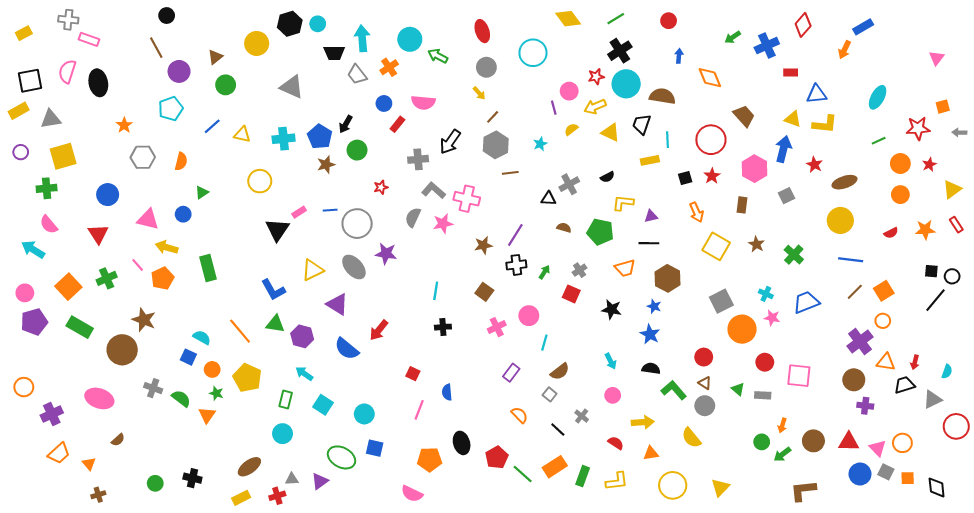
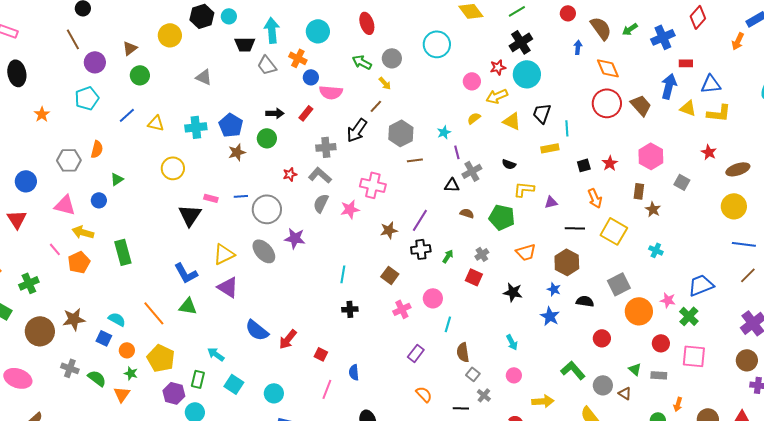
red ellipse: (482, 31) -> (367, 23), moved
green arrow: (438, 56) -> (362, 62), moved
orange cross: (389, 67) -> (298, 58), turned -30
gray triangle: (292, 87) -> (204, 77), size x0.7
brown semicircle: (662, 96) -> (601, 28), moved, turned 45
blue circle: (384, 103) -> (311, 77), moved
purple line: (554, 108) -> (457, 152), moved
brown line: (493, 117) -> (376, 106), moved
black arrow: (346, 124) -> (275, 113), moved, turned -120
red circle: (711, 140) -> (607, 103), moved
blue arrow: (783, 149) -> (669, 86), moved
gray hexagon: (143, 157) -> (69, 160), moved
black semicircle: (607, 177) -> (509, 164), turned 48
gray L-shape: (434, 190) -> (320, 175), moved
gray square: (787, 196) -> (682, 182), turned -35
pink rectangle: (299, 212) -> (211, 198), turned 48
black line: (649, 243) -> (575, 228), moved
brown star: (757, 244) -> (653, 209), moved
green cross: (794, 255) -> (689, 316), moved
green cross: (107, 278) -> (29, 283), moved
cyan cross: (766, 294) -> (656, 250), moved
purple triangle: (337, 304) -> (228, 287), moved
brown star: (144, 320) -> (74, 319), moved, turned -30
red arrow: (379, 330) -> (288, 339), moved
purple hexagon: (302, 336) -> (174, 393), moved
black semicircle: (651, 368) -> (585, 301), moved
brown semicircle: (560, 372) -> (463, 352), turned 120
brown triangle: (705, 383) -> (625, 393), moved
gray square: (550, 394) -> (473, 374), moved
black line: (558, 429) -> (461, 408), turned -42

